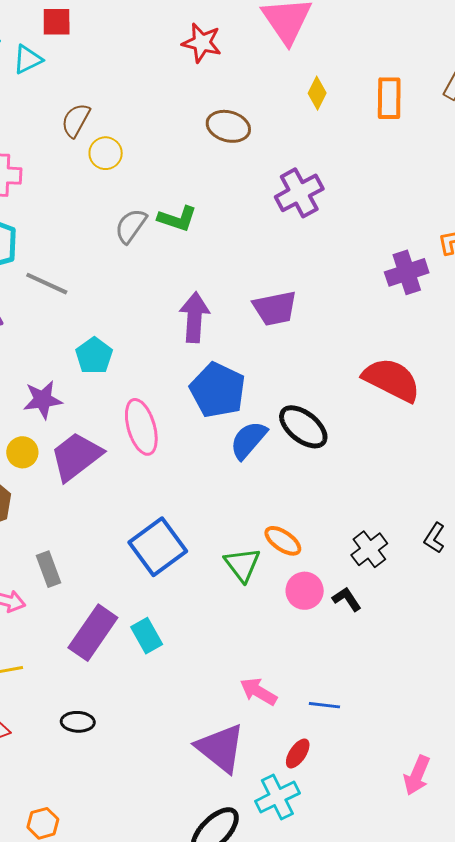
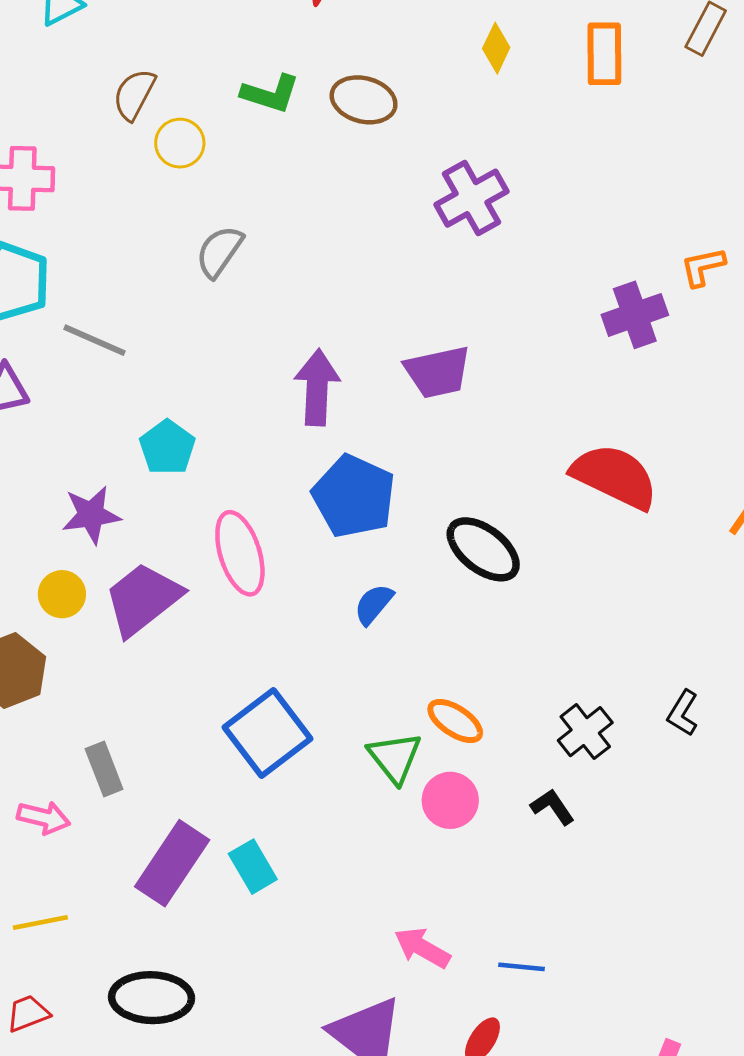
green L-shape: (177, 219) -> (270, 94), moved
blue semicircle: (248, 440) -> (374, 604), moved, size x0.7
pink circle: (305, 591) -> (450, 800), moved
black ellipse: (78, 722) -> (151, 998), size x1.6

